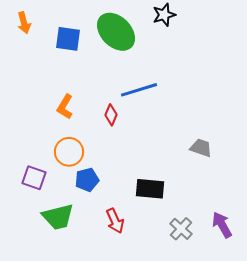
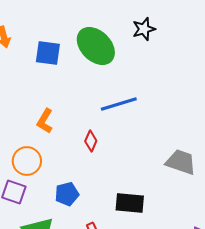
red diamond: (111, 115) -> (91, 141), moved
gray trapezoid: (201, 148) -> (181, 162), size x1.4
orange circle: (69, 152) -> (27, 161), moved

